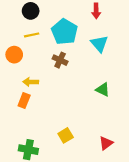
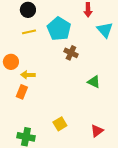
cyan triangle: (99, 44) -> (105, 30), moved
orange circle: (14, 55) -> (11, 62), moved
brown cross: (60, 60) -> (71, 53), moved

